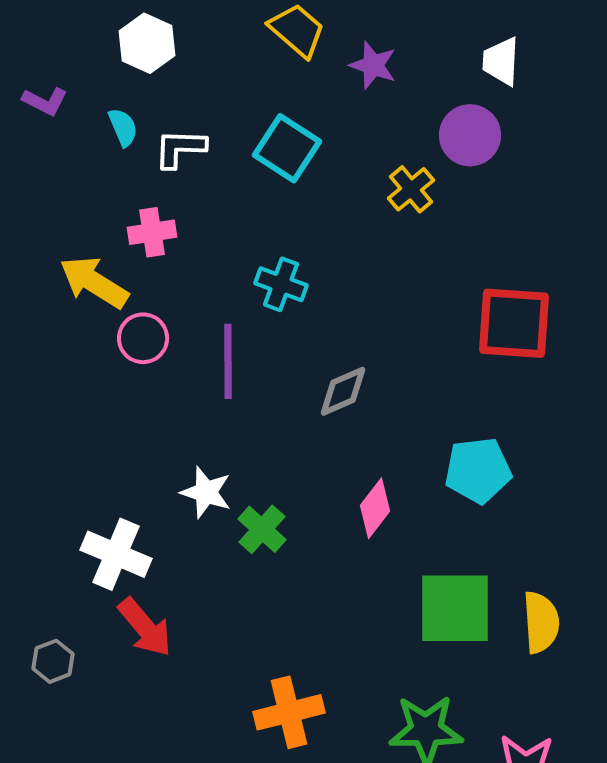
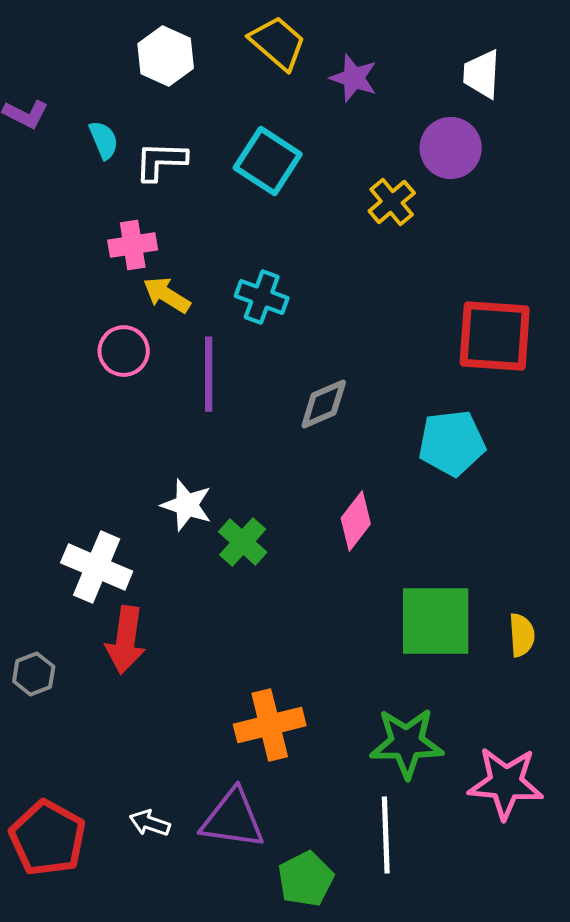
white hexagon: (147, 43) -> (166, 56), moved
yellow arrow: (94, 282) -> (167, 295), moved, size x0.7
cyan pentagon: (478, 470) -> (452, 443), moved
yellow semicircle: (541, 622) -> (522, 635), size x0.7
red arrow: (145, 627) -> (126, 640), turned 48

